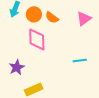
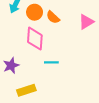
cyan line: (80, 61) -> (51, 62), moved

